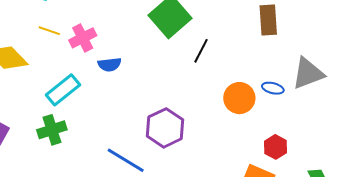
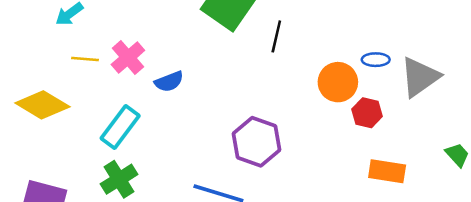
gray triangle: (308, 73) -> (420, 77), moved
red hexagon: (276, 147) -> (367, 113), moved

